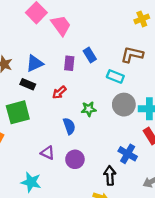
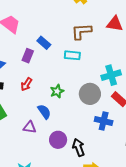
purple rectangle: (69, 63) -> (28, 56), turned 32
gray circle: (124, 105) -> (90, 94), moved
purple triangle: (48, 153) -> (30, 127), moved
black arrow: (110, 175) -> (79, 147), moved

